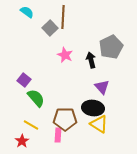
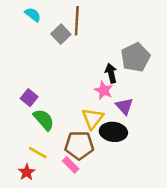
pink star: (65, 55) -> (104, 90), moved
yellow triangle: (99, 124) -> (93, 118), moved, turned 36
pink rectangle: (58, 135) -> (71, 165), turned -48

